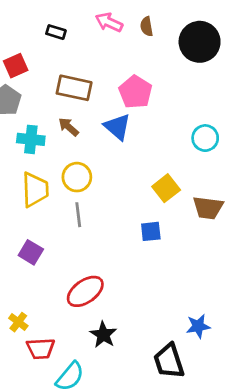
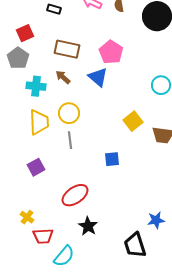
blue square: (151, 231) -> (112, 159), moved
purple square: (31, 252) -> (36, 167), turned 30

